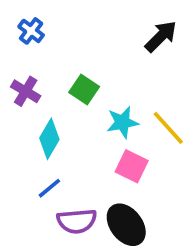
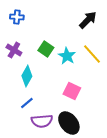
blue cross: (31, 31) -> (17, 17), turned -32
cyan star: (123, 122) -> (67, 56), moved, turned -30
yellow line: (168, 128) -> (92, 54), moved

